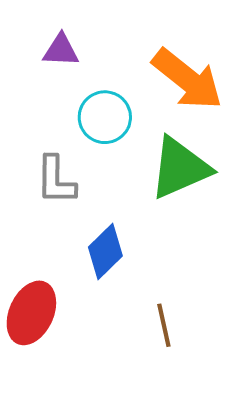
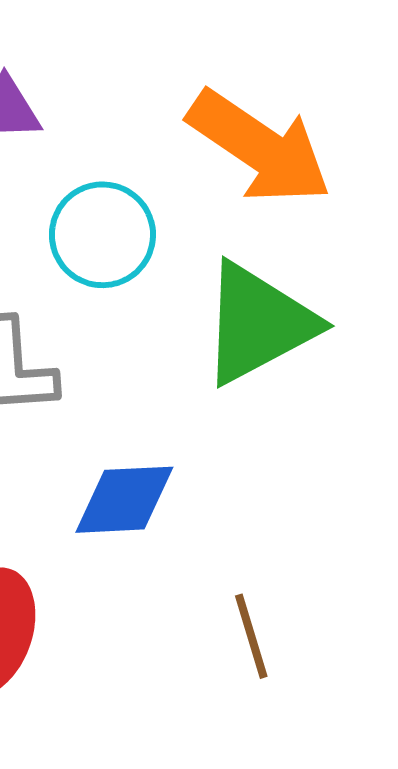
blue diamond: (105, 251) -> (124, 500), turned 46

